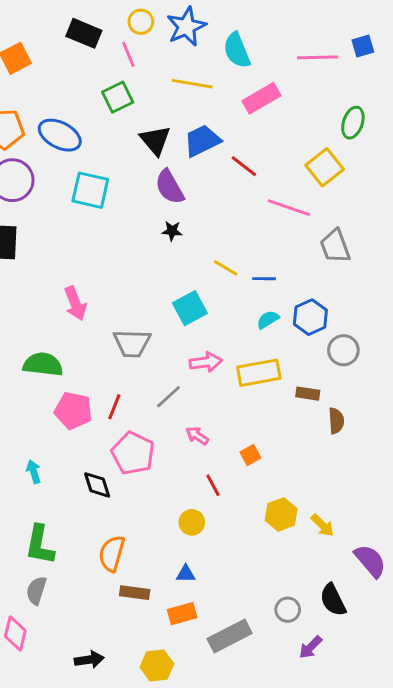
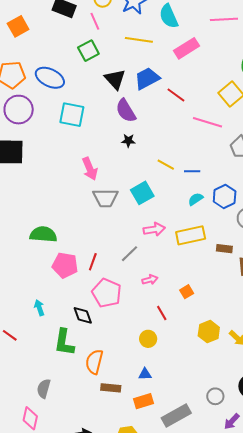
pink arrow: (75, 303) -> (90, 169), moved
gray trapezoid: (132, 343) -> (105, 198), moved
pink arrow: (197, 436) -> (150, 280), turned 133
green L-shape: (40, 545) -> (64, 342), moved

